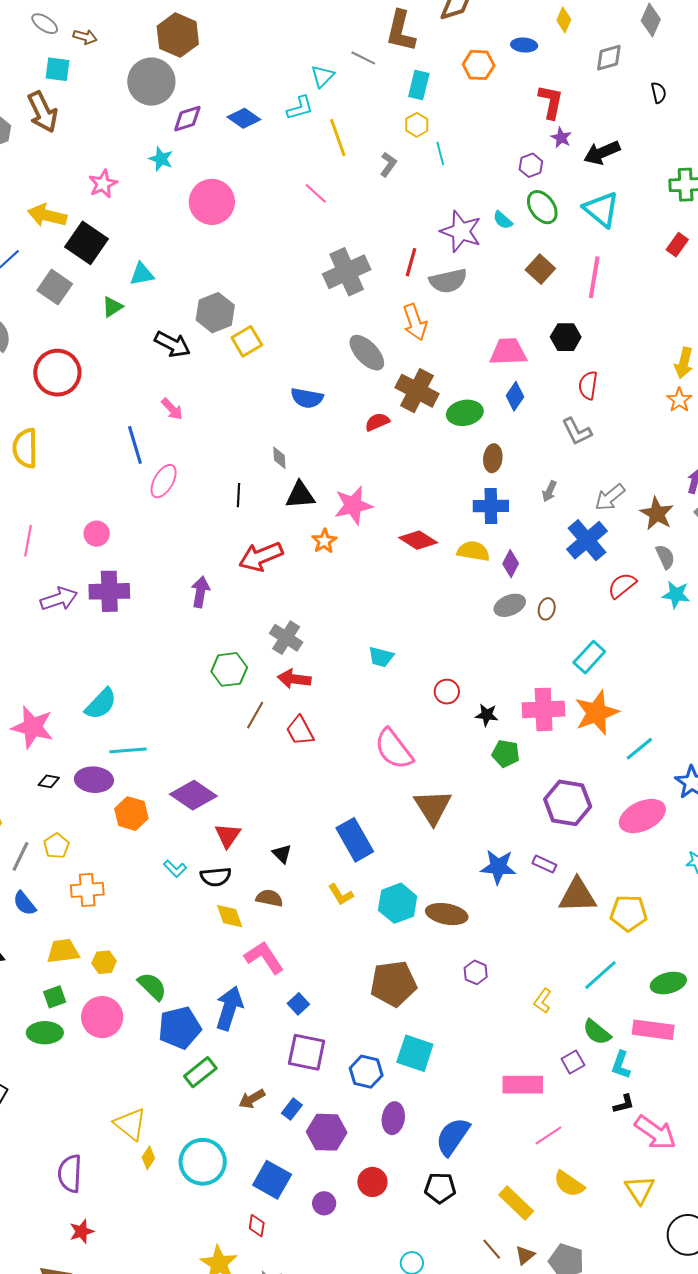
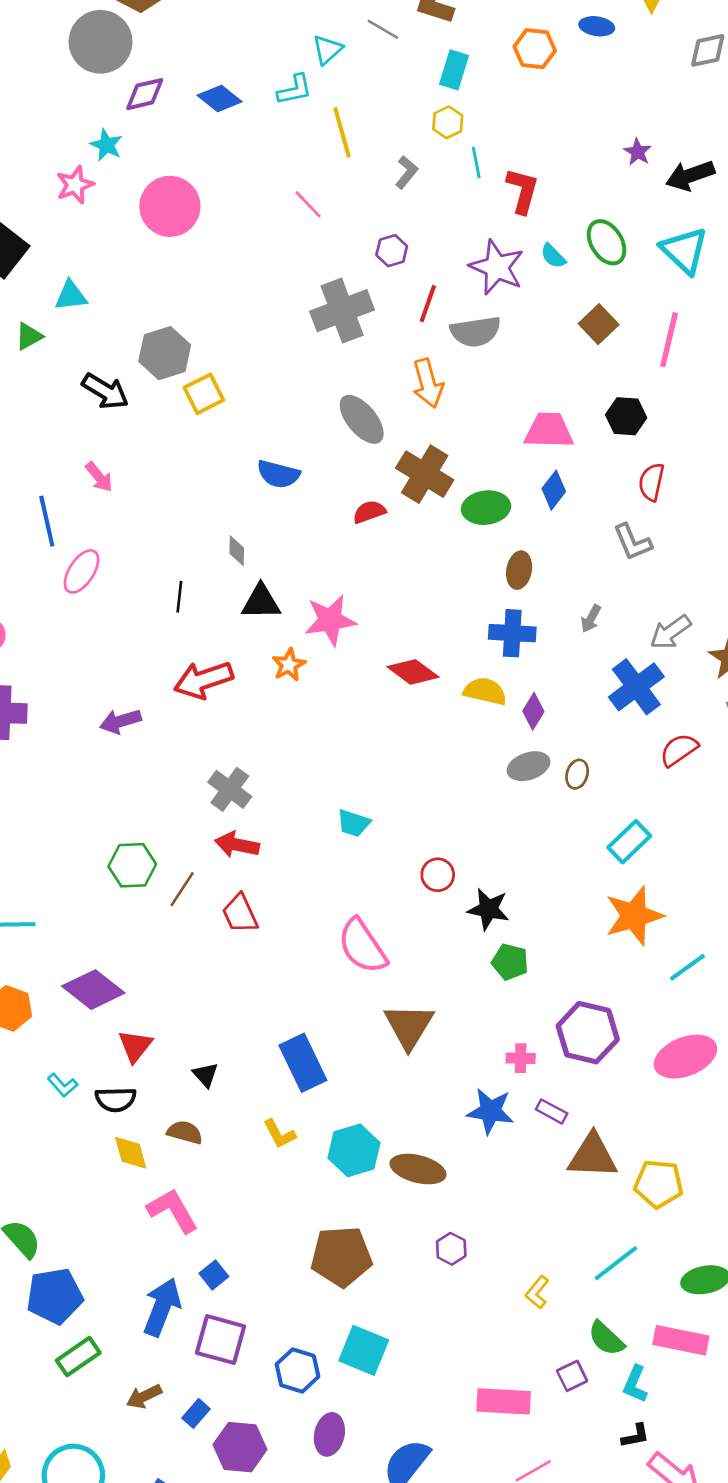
red L-shape: (551, 102) -> (522, 191), moved
purple hexagon: (531, 165) -> (392, 251), moved
pink star: (103, 184) -> (75, 185), moved
purple arrow: (200, 592) -> (120, 721), turned -120
green hexagon: (229, 669) -> (132, 865), moved
pink cross: (544, 709) -> (521, 1058), moved, size x0.5
black star: (487, 715) -> (488, 909), size x1.4
blue arrow: (229, 1008) -> (162, 1307), moved

